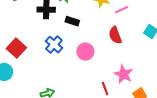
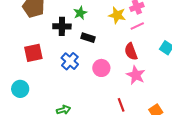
red square: (16, 48) -> (33, 53), moved, turned 36
pink star: (123, 74) -> (136, 75), moved

